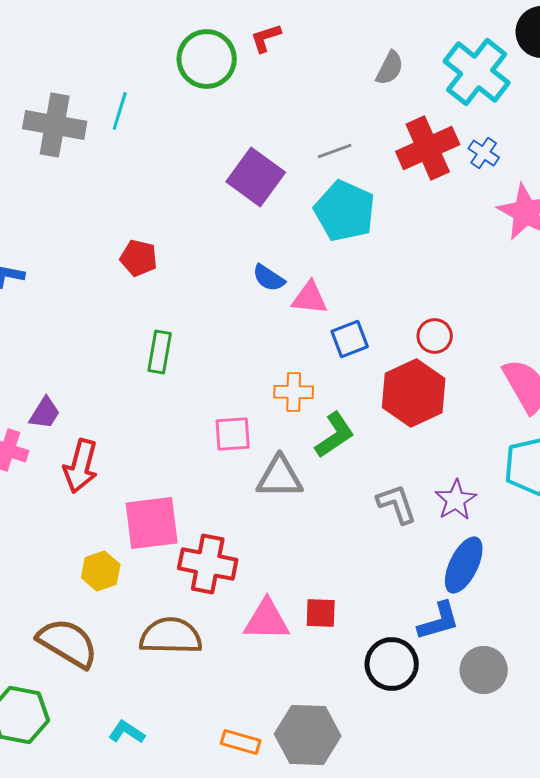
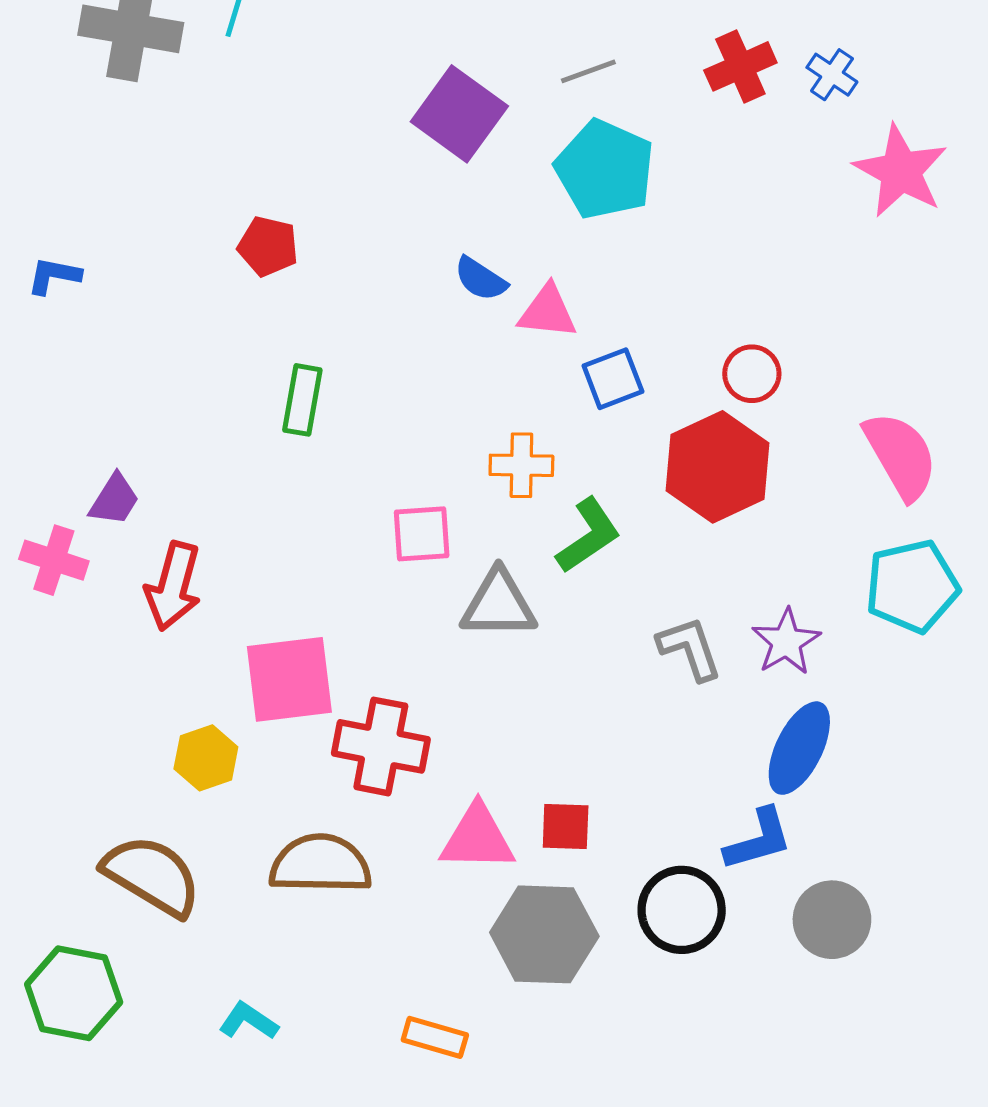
red cross: (428, 148) -> (740, 66), size x0.7
gray hexagon: (308, 735) -> (544, 934), moved

